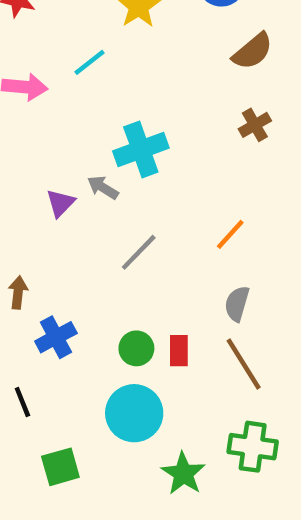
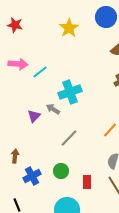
cyan line: (89, 62) -> (40, 72), moved
green circle: (136, 348) -> (61, 171), moved

